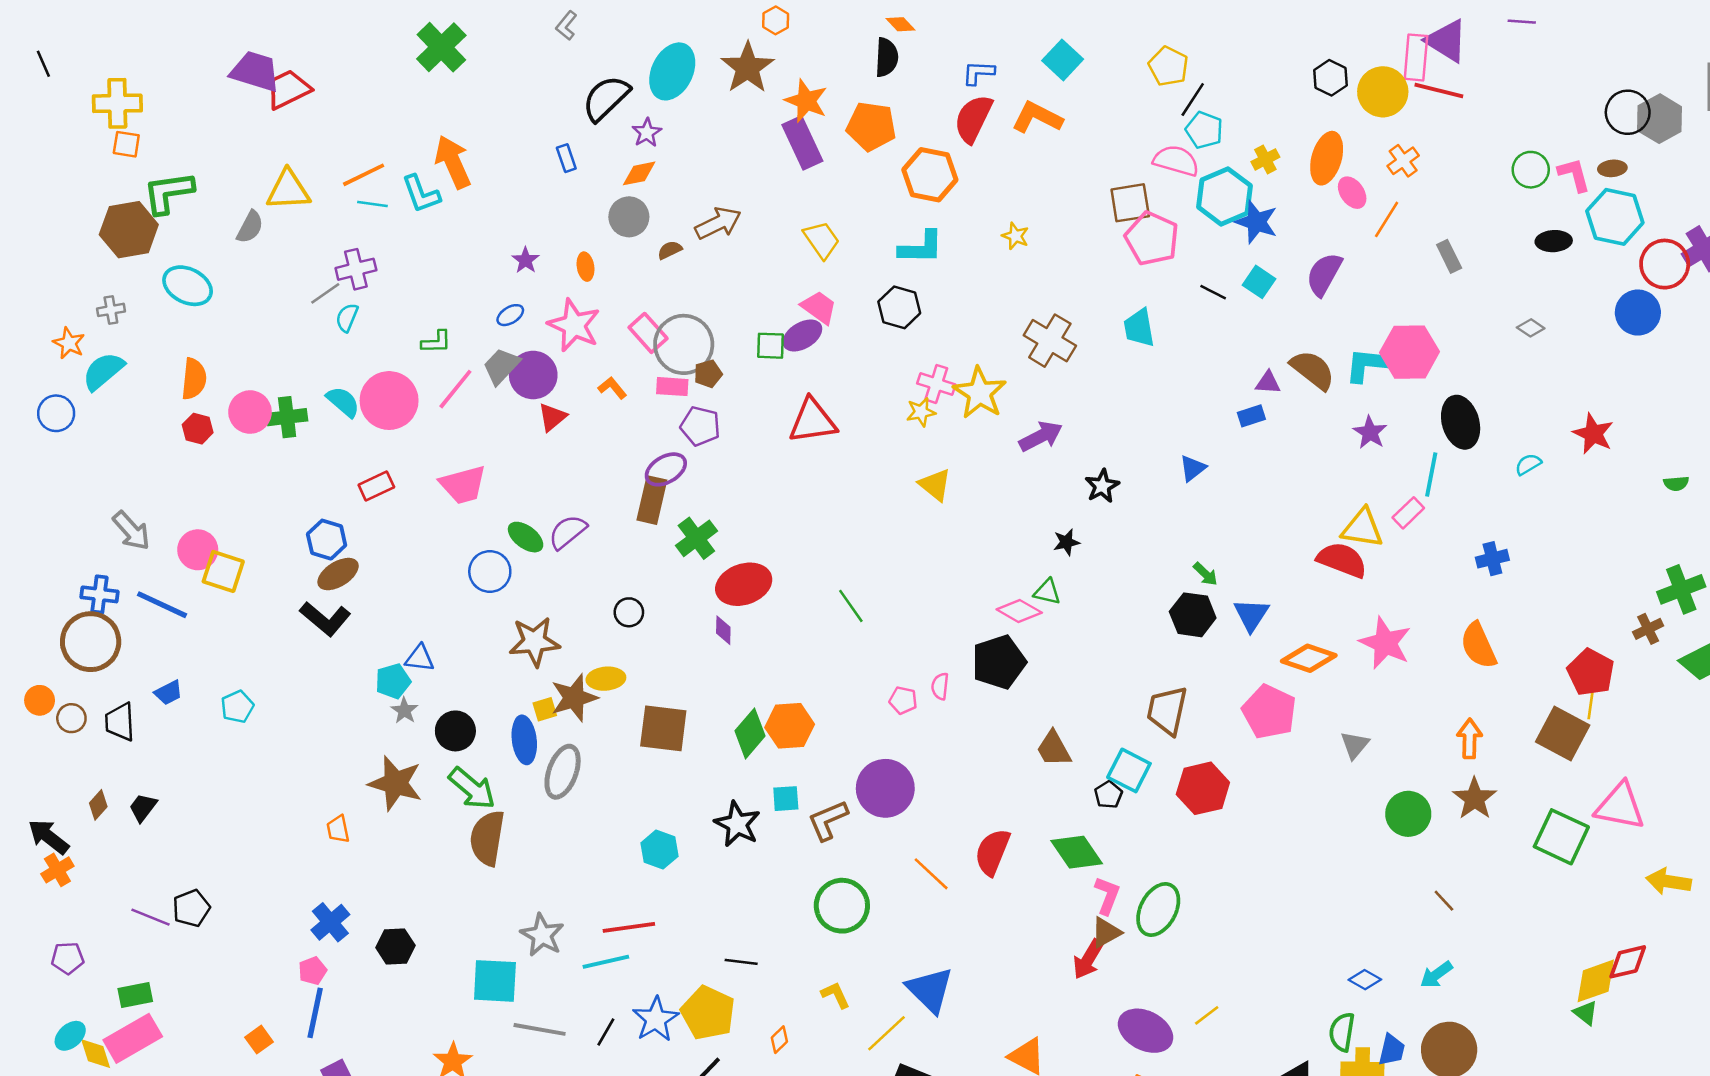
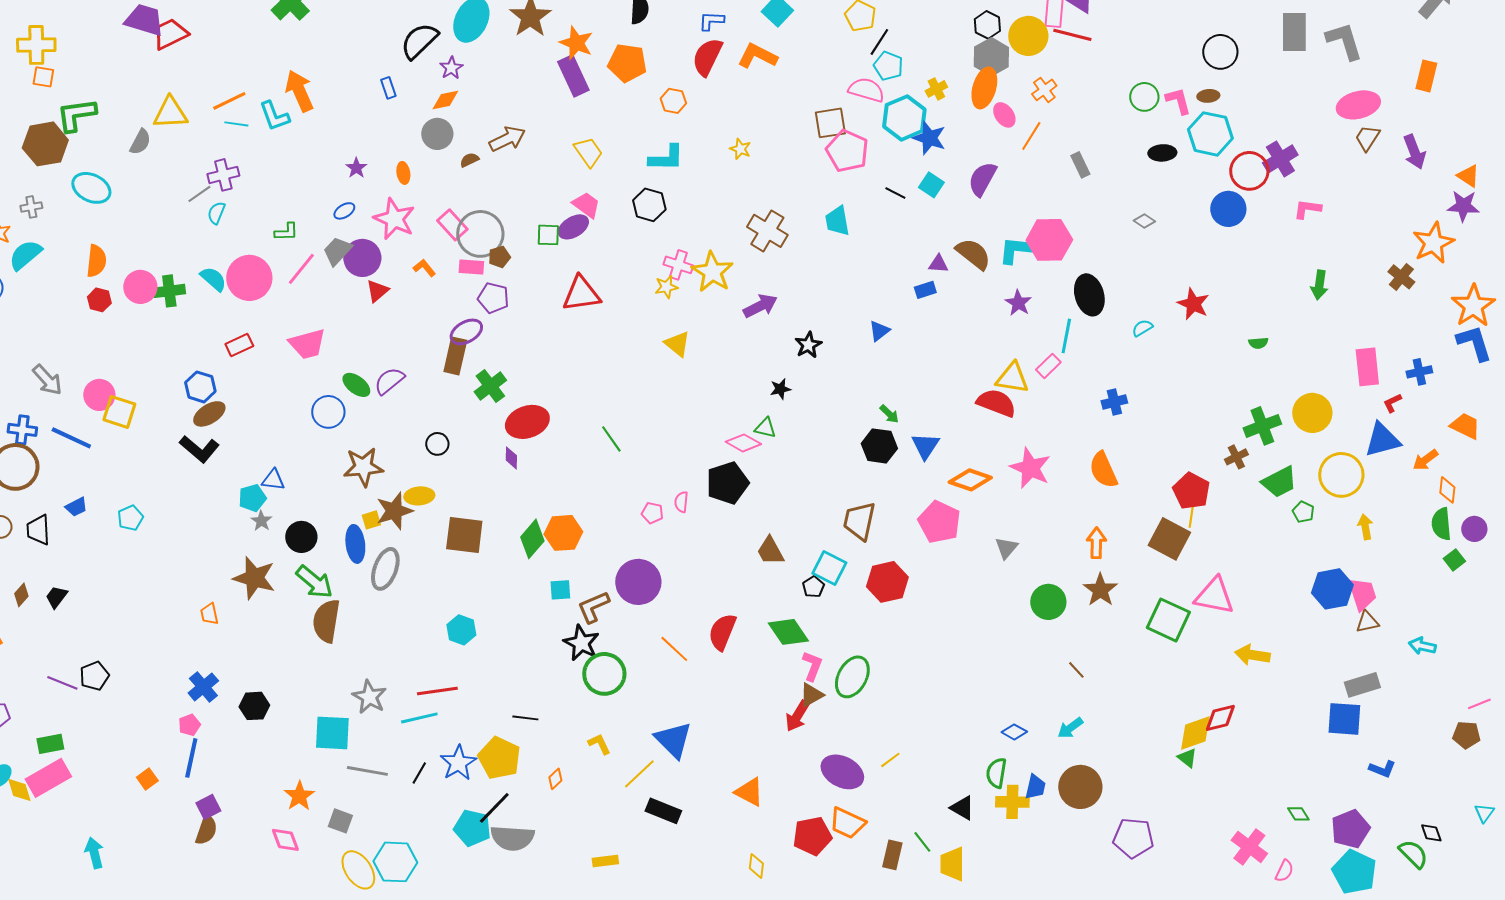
gray hexagon: (1660, 119) -> (991, 57), moved
orange hexagon: (930, 175) -> (673, 101), size x0.6
black star: (737, 824) -> (581, 643), moved

